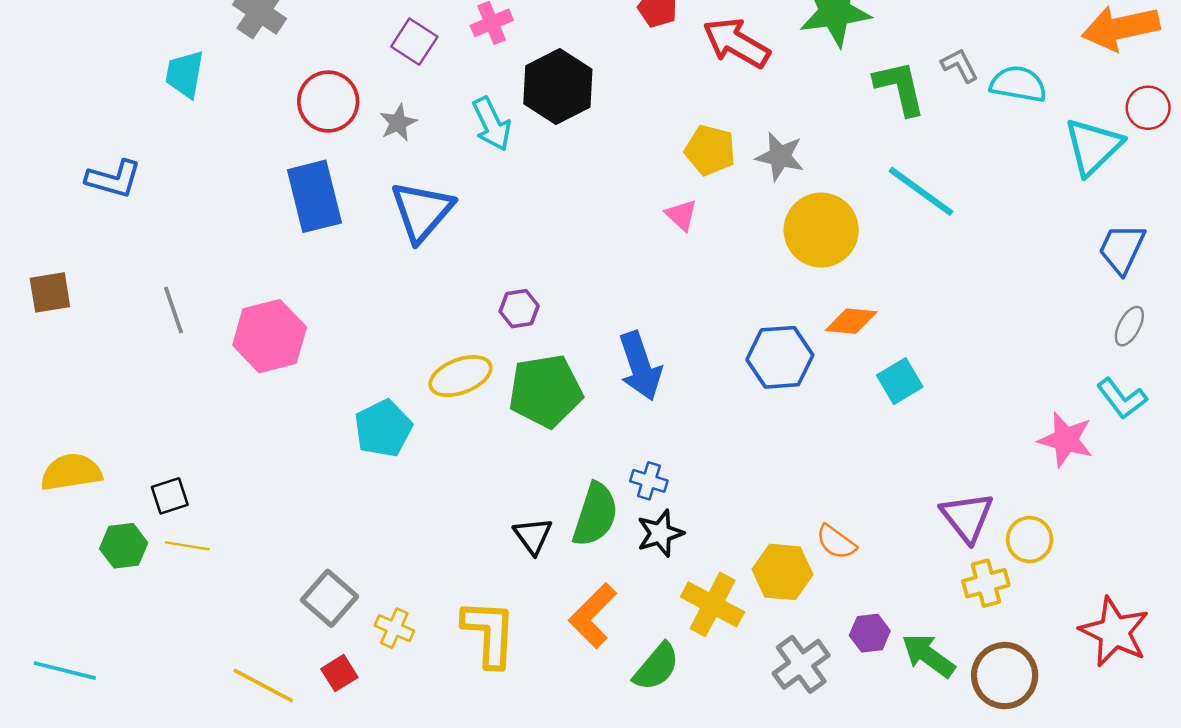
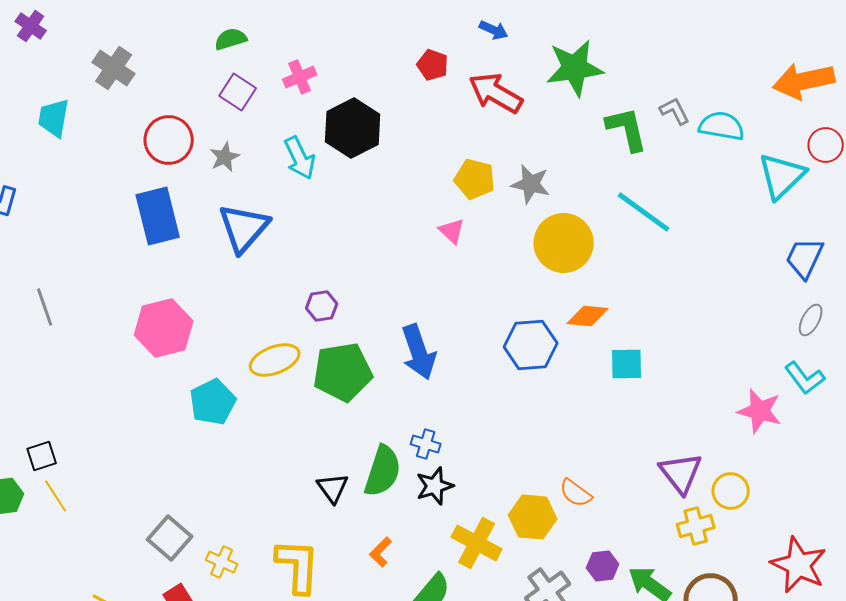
pink hexagon: (270, 336) -> (164, 328), moved
cyan square: (900, 381) -> (627, 364), turned 30
yellow line: (187, 546) -> (56, 496), turned 48
orange L-shape: (593, 616) -> (381, 552), size x0.6

